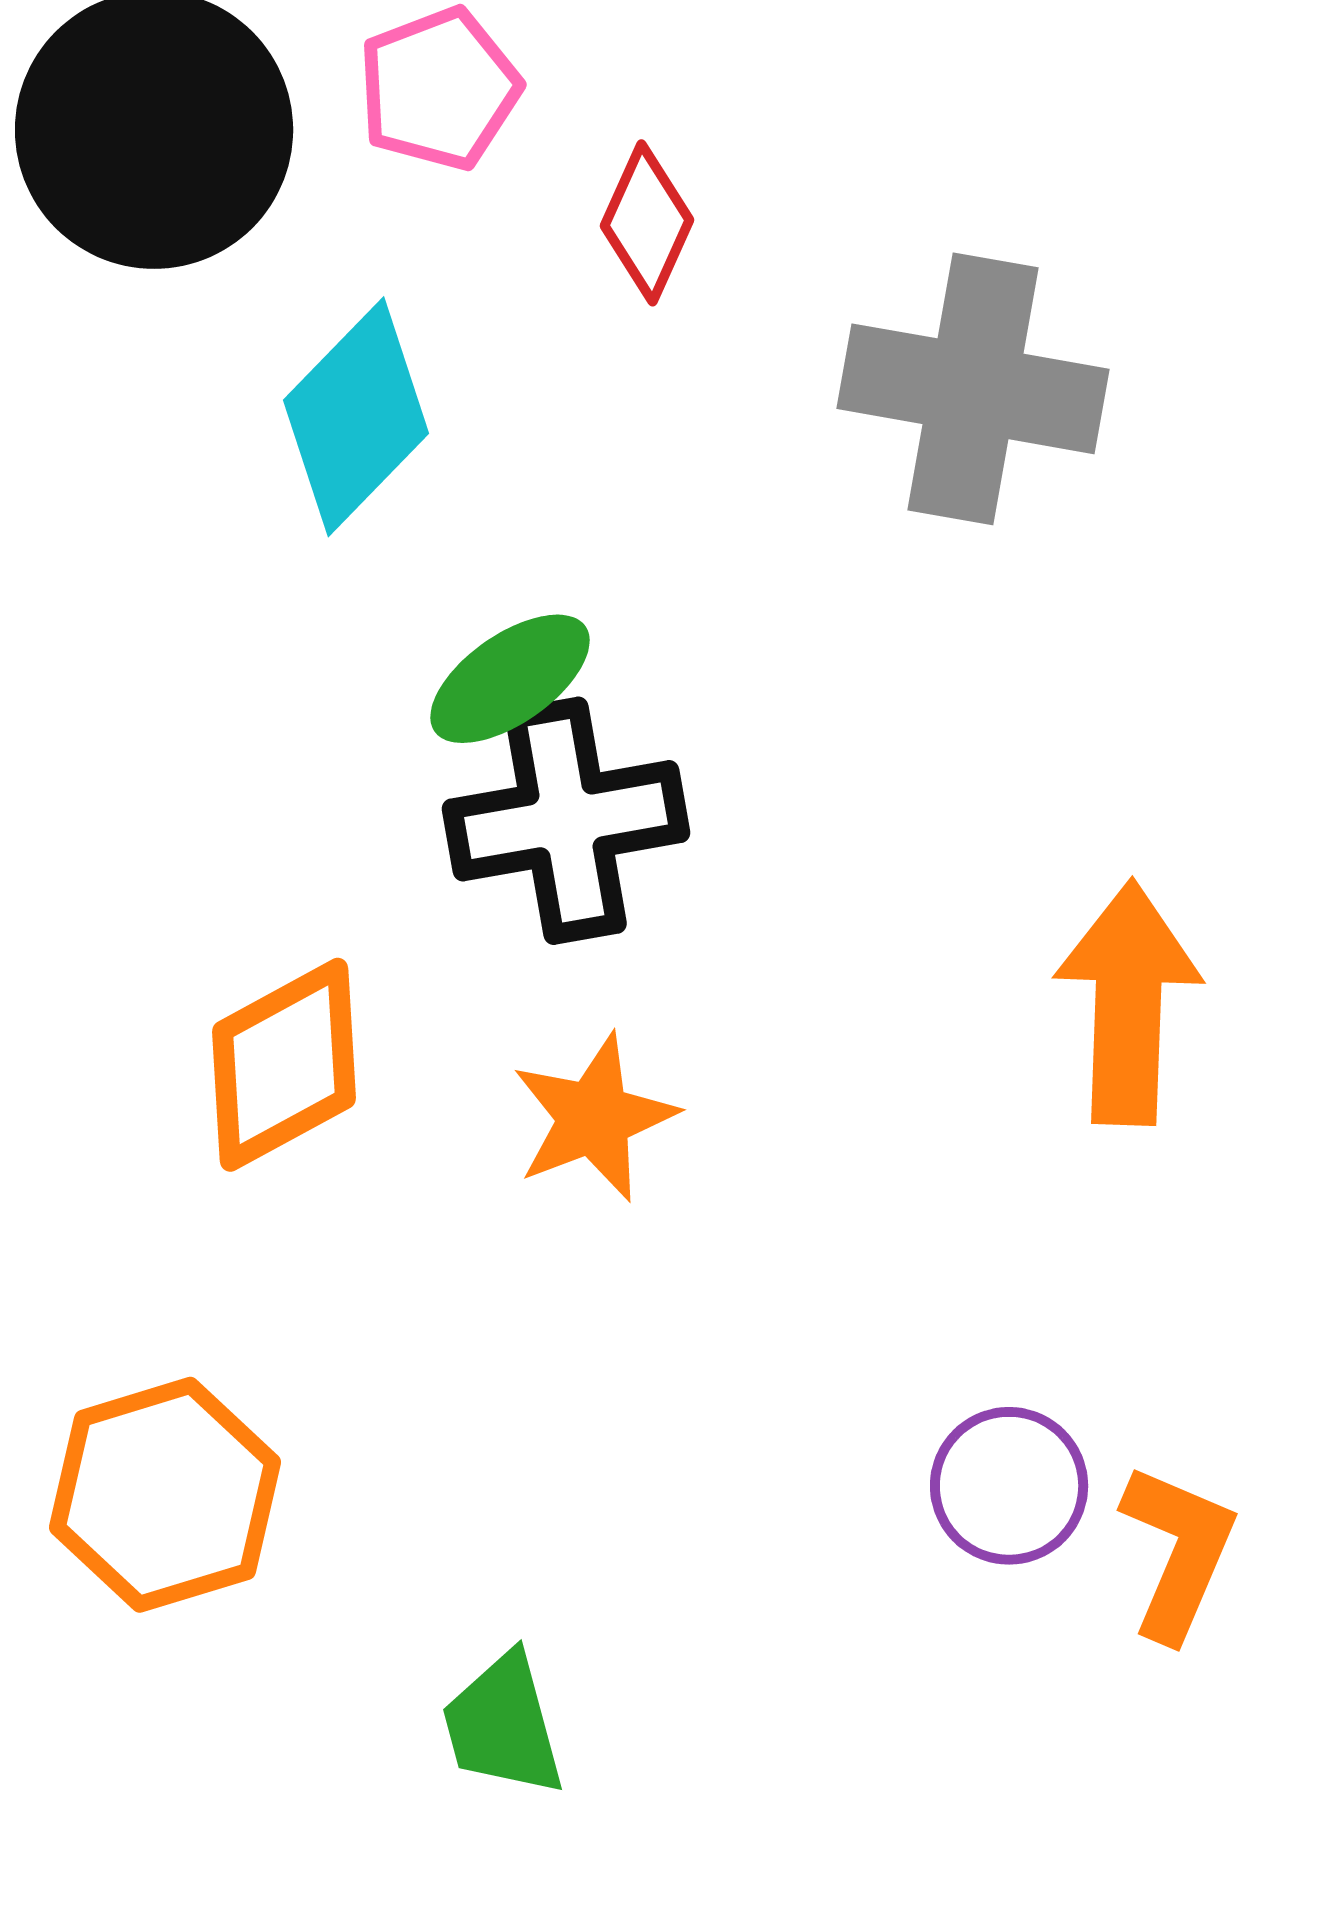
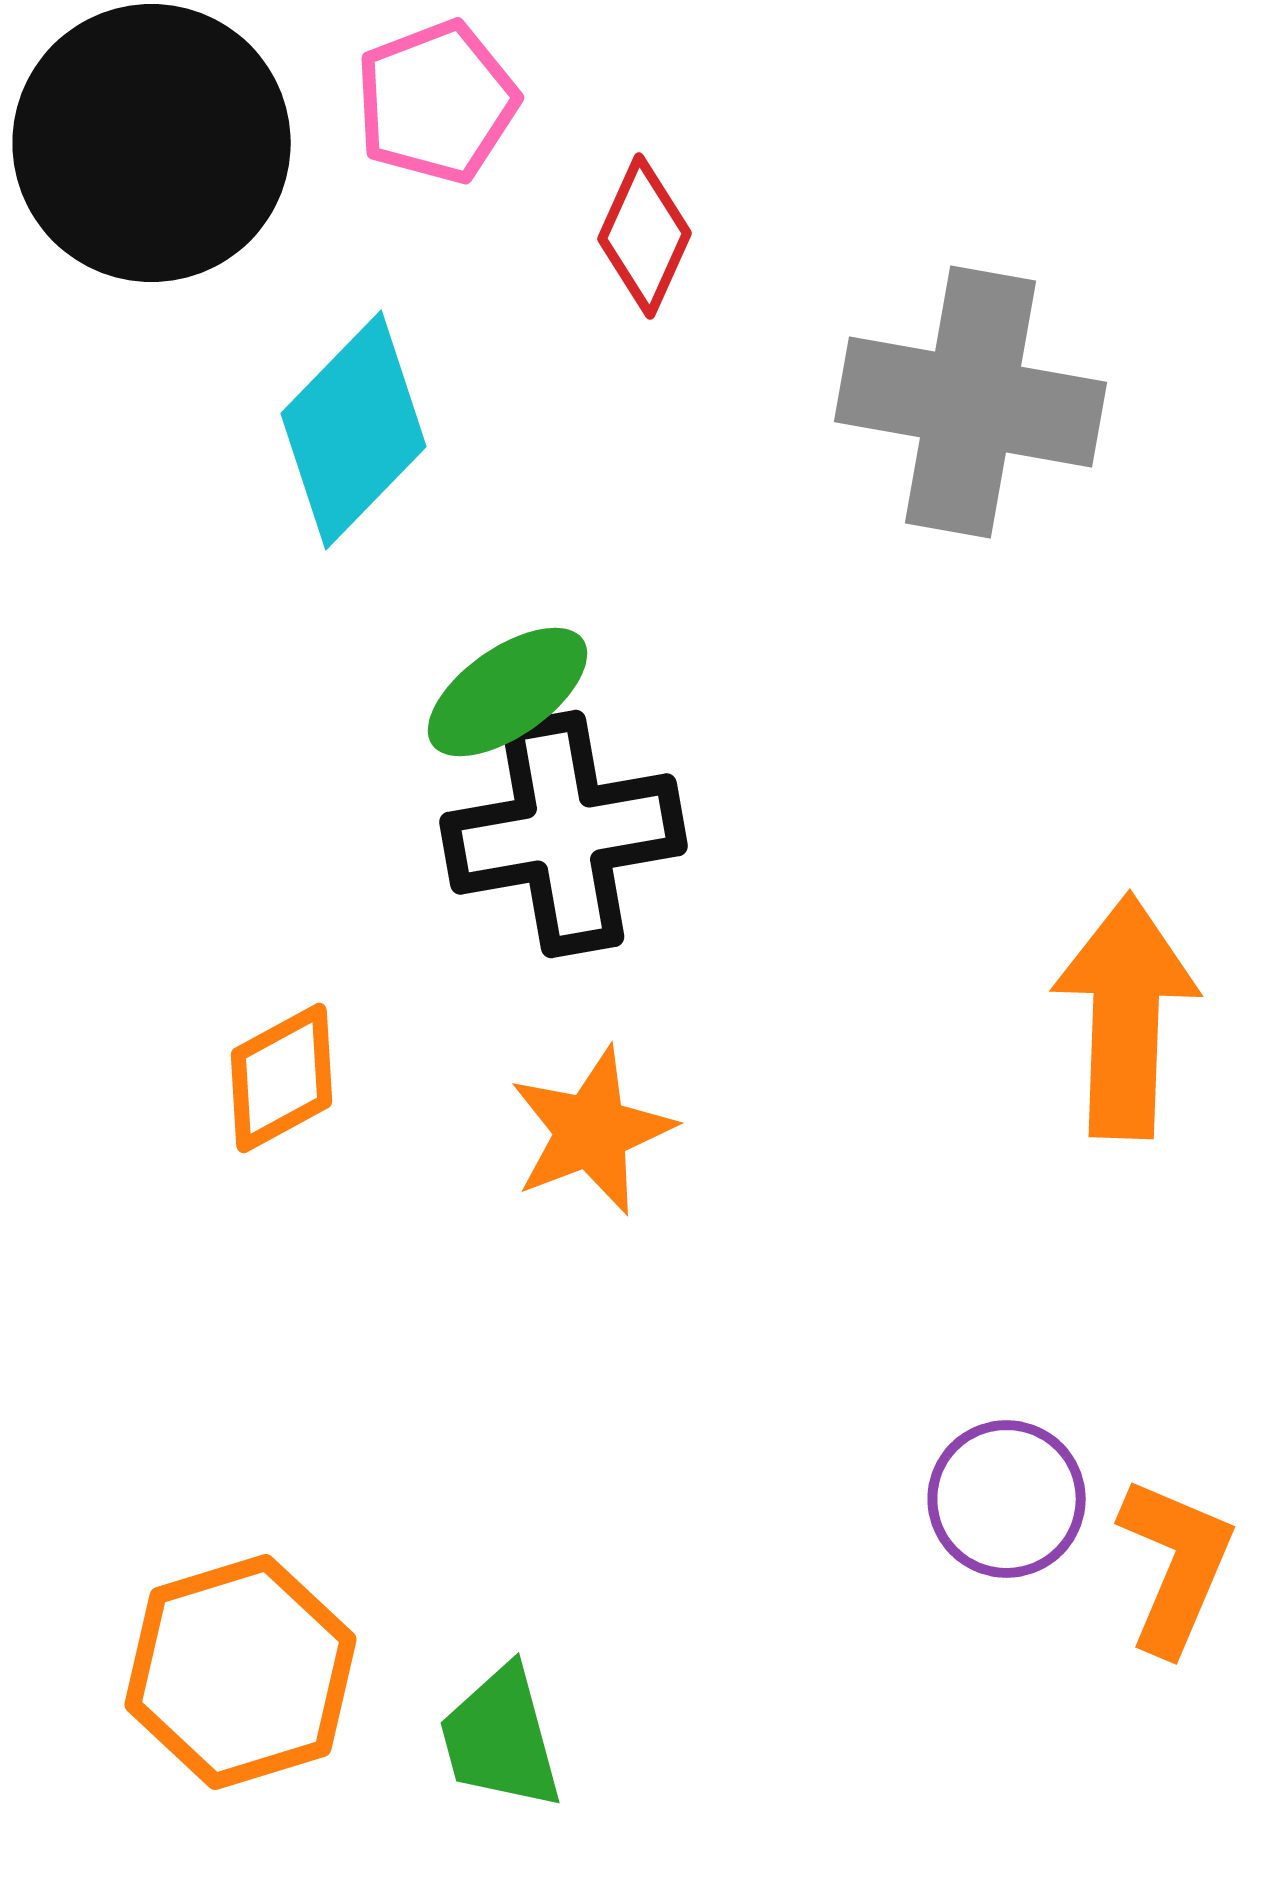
orange diamond: (284, 1065) -> (282, 1078), size x0.7
orange hexagon: (165, 1495) -> (240, 1672), moved

